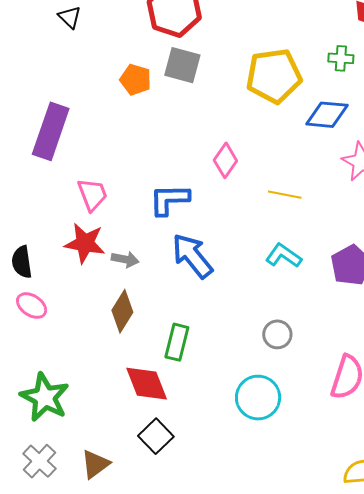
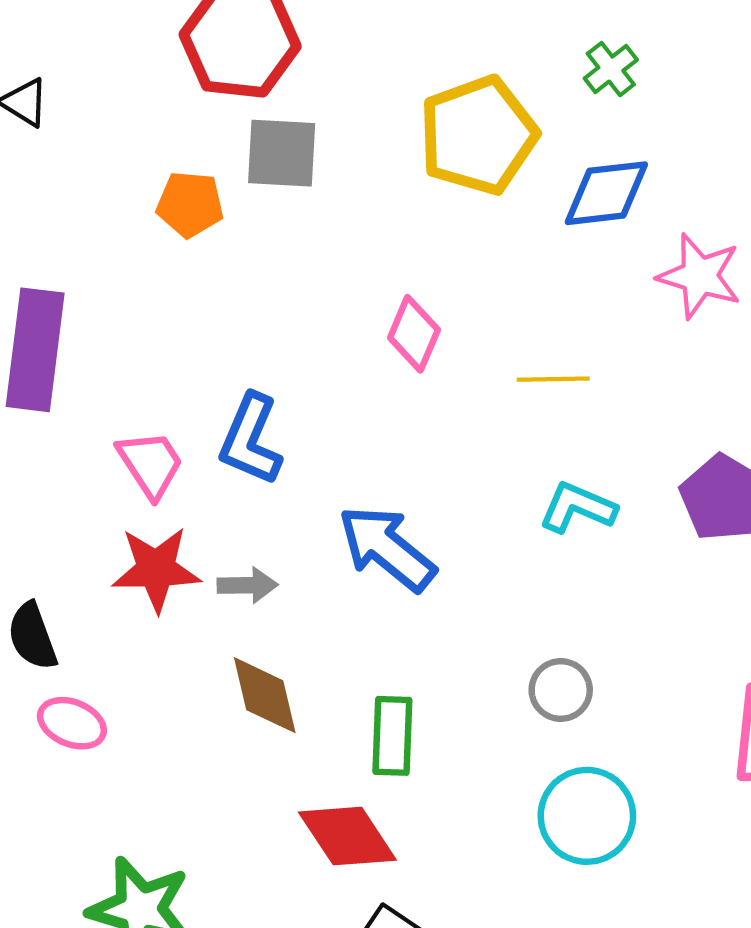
green cross: (341, 58) -> (611, 69), turned -30
blue L-shape: (169, 200) -> (251, 440), moved, turned -54
brown diamond: (122, 311) -> (265, 695), turned -33
gray circle: (277, 334) -> (561, 690), moved

